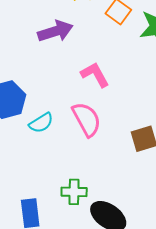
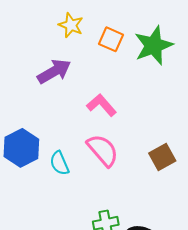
cyan semicircle: (41, 123) -> (59, 163), turned 110

